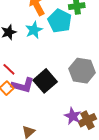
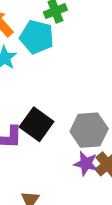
gray hexagon: (82, 71) -> (89, 130), moved

